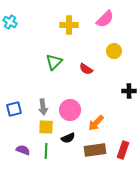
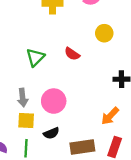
green triangle: (54, 62) -> (35, 57), moved
orange arrow: (96, 123) -> (110, 116), moved

